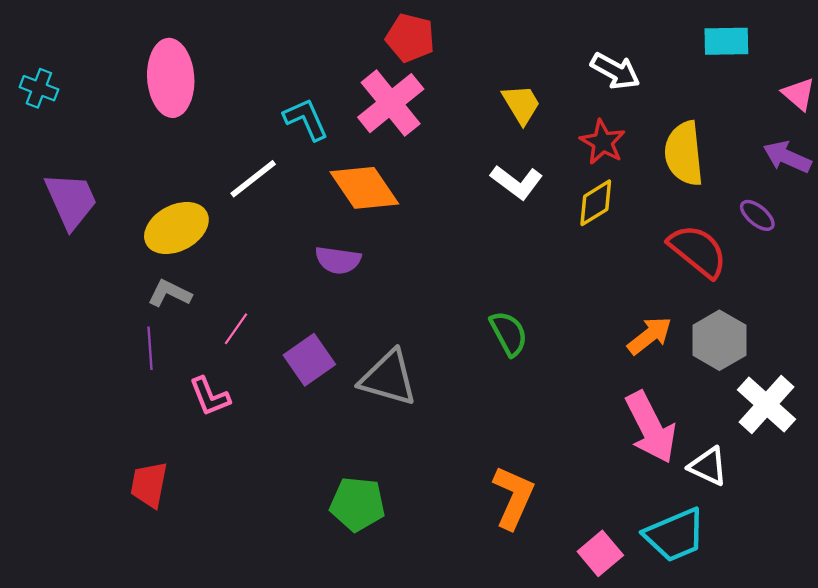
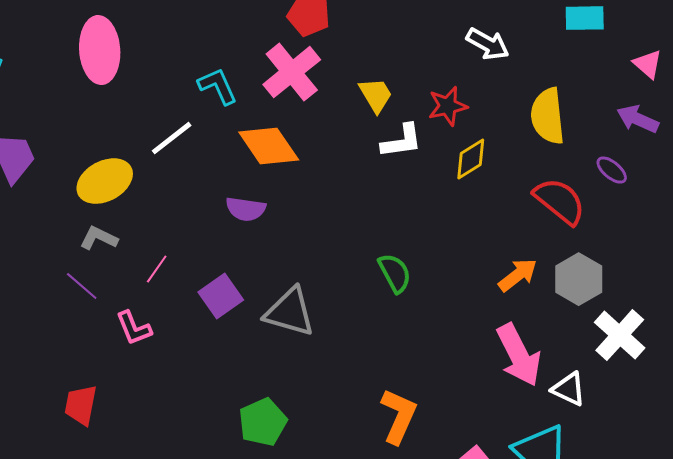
yellow trapezoid: (521, 104) -> (376, 95), moved
red star: (603, 142) -> (448, 106), moved, turned 30
white L-shape: (517, 182) -> (402, 141), turned -45
purple line: (150, 348) -> (82, 286), turned -45
green pentagon: (357, 504) -> (263, 422), turned -30

